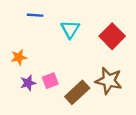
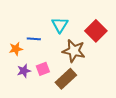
blue line: (35, 15) -> (34, 39), moved
brown star: (109, 81) -> (74, 51), moved

